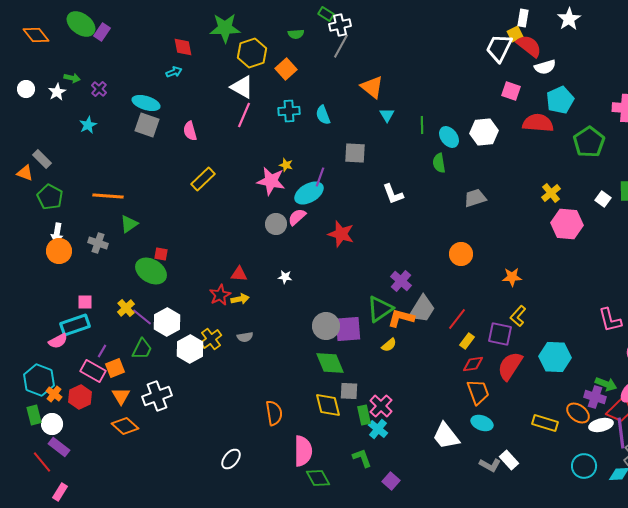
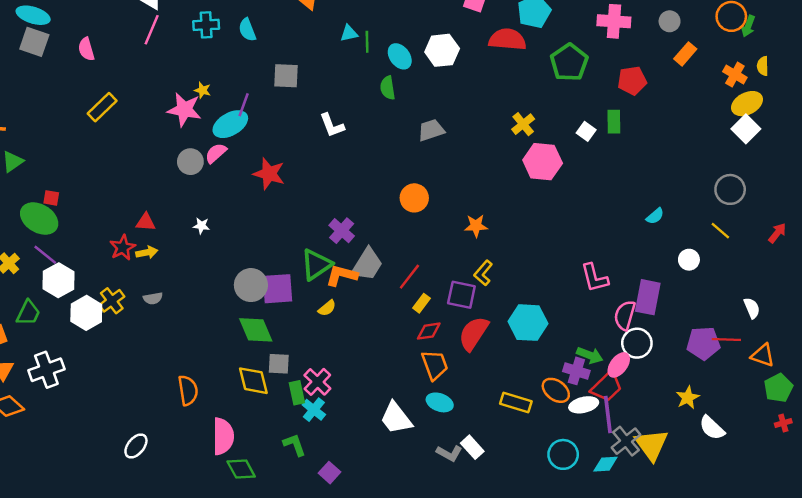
cyan triangle: (387, 115) -> (349, 33), moved, turned 49
purple line: (142, 317) -> (45, 255), moved

